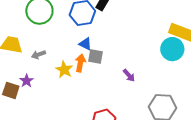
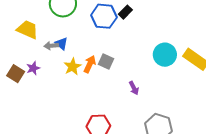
blue triangle: (85, 44) -> (61, 44), moved
cyan circle: (172, 49) -> (165, 55), moved

